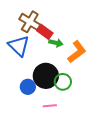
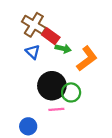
blue triangle: (19, 46) -> (33, 52), moved, size x0.6
blue circle: (28, 87) -> (28, 126), moved
pink line: (50, 106) -> (56, 109), moved

